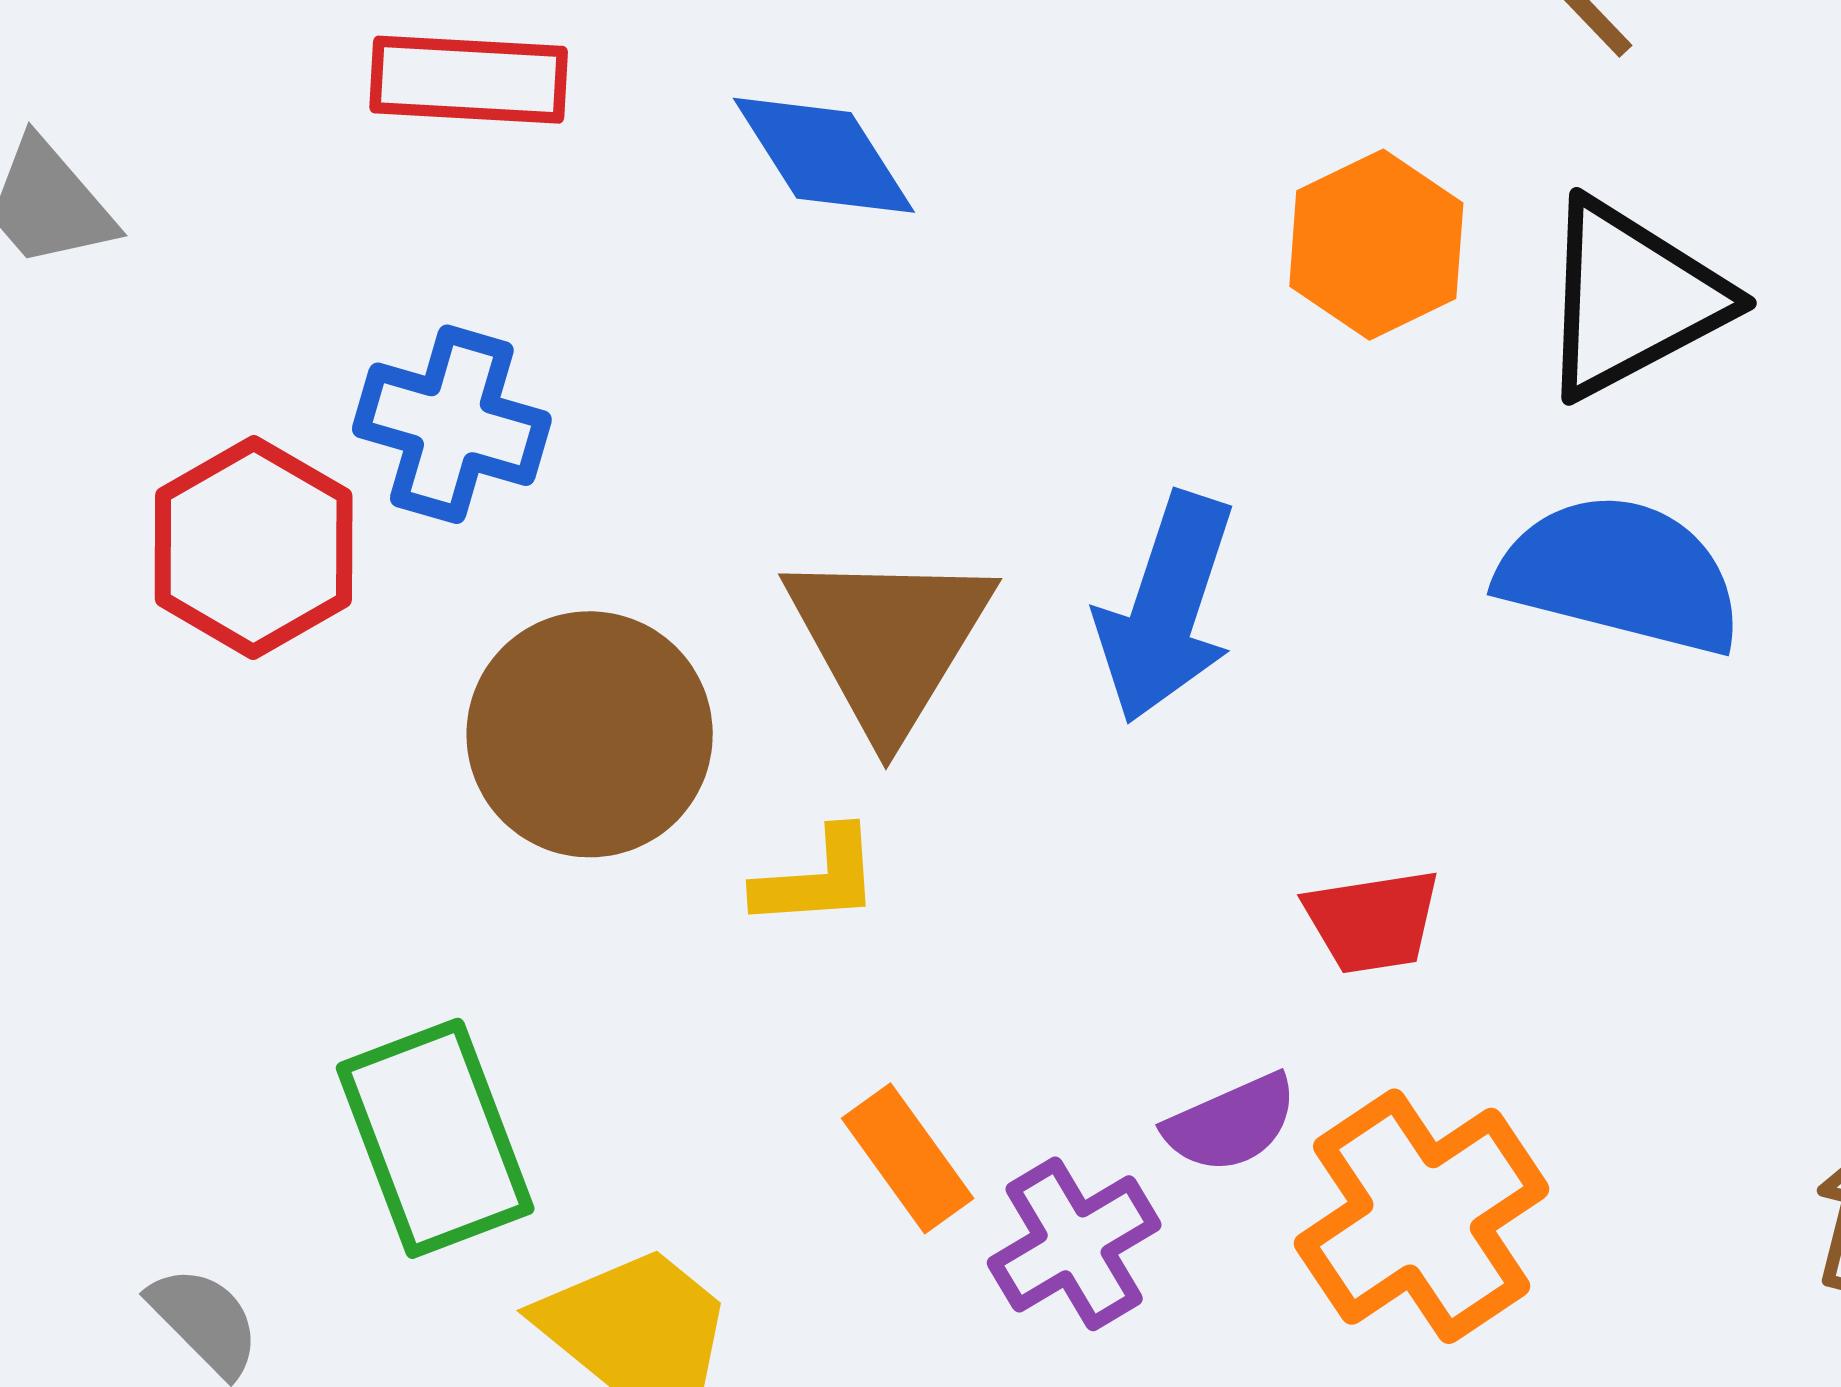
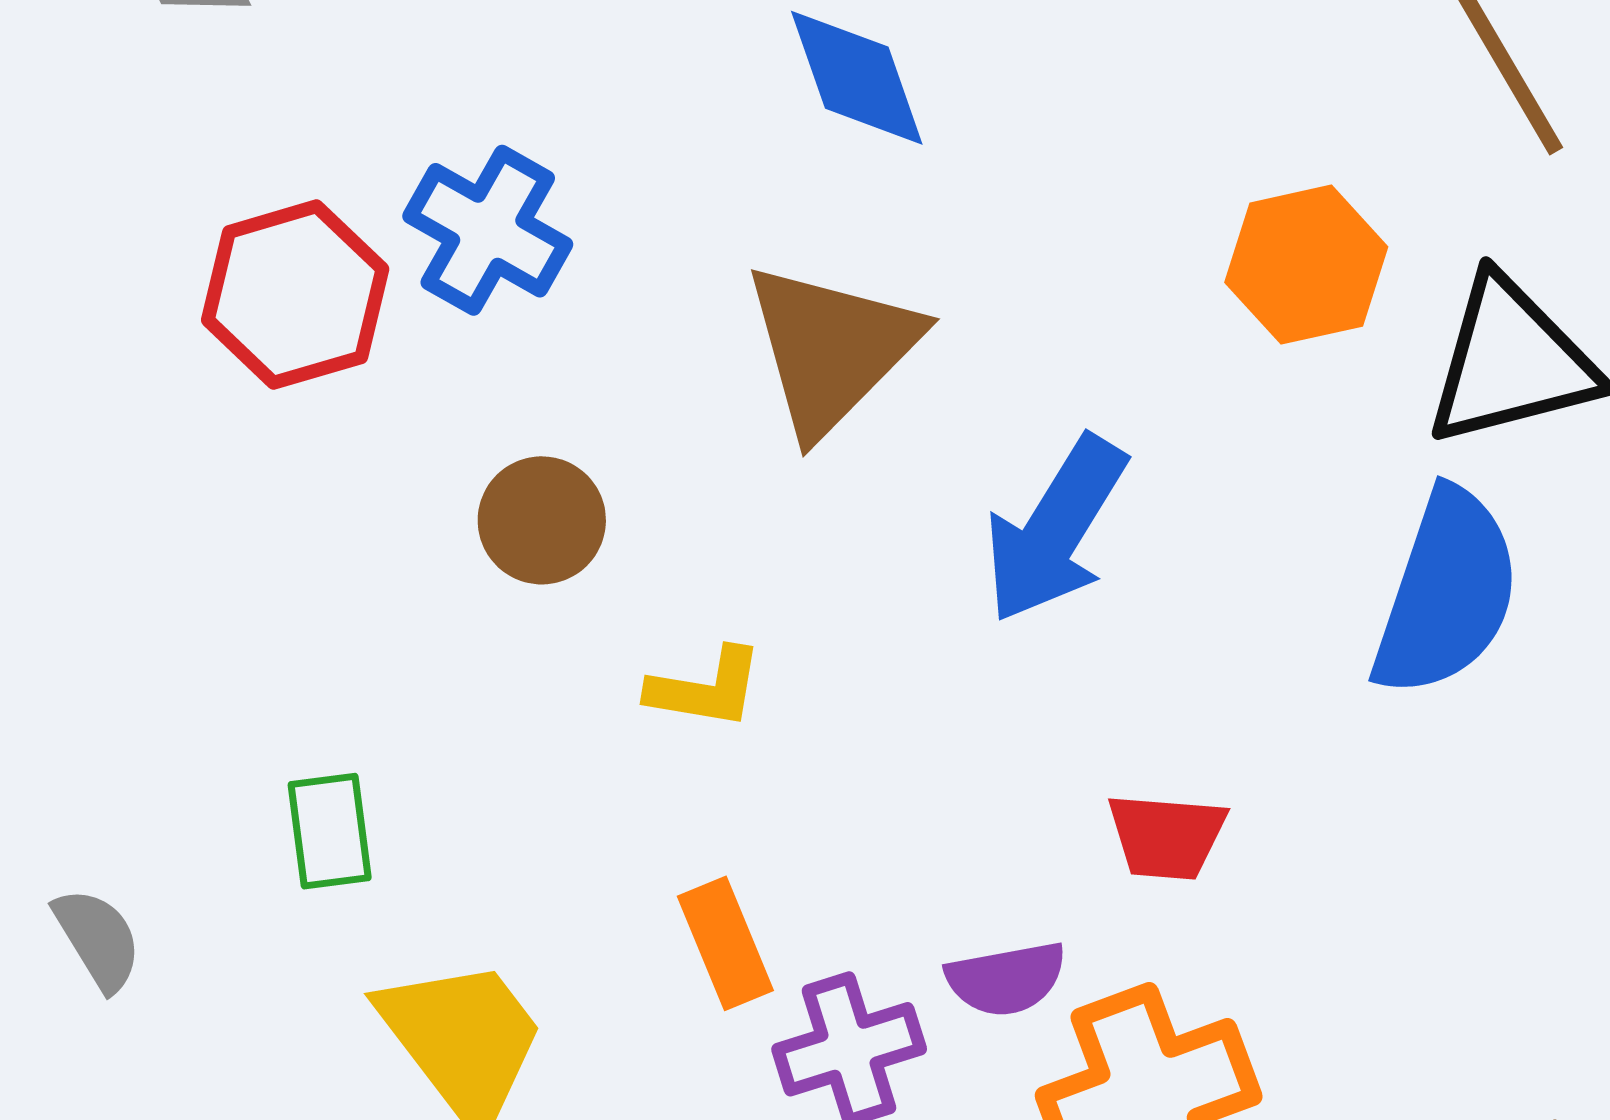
blue semicircle: (1621, 574) -> (1446, 593), turned 81
brown triangle: (889, 641) -> (831, 349), moved
brown circle: (590, 734) -> (542, 520), size x0.6
green rectangle: (435, 1138) -> (330, 831), size x0.6

